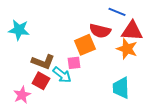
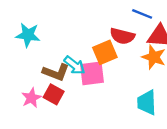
pink square: (74, 63) -> (92, 73), size x1.6
cyan arrow: (62, 75) -> (75, 65), moved
pink star: (22, 95) -> (31, 98), moved

